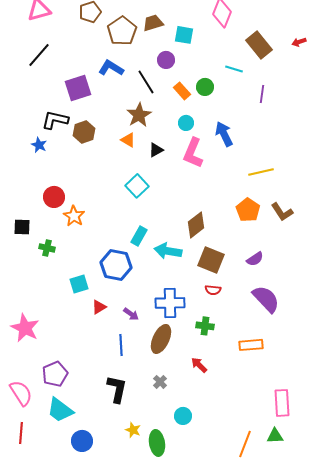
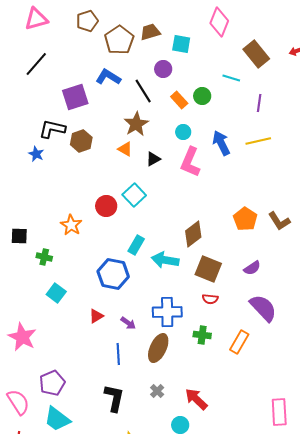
yellow line: (261, 172) -> (258, 141), moved
red circle: (54, 197) -> (106, 206), moved
cyan square: (79, 284) -> (56, 293), moved, turned -36
orange rectangle: (251, 345) -> (239, 342), moved, turned -55
red arrow: (199, 365) -> (196, 399), moved, size x1.4

